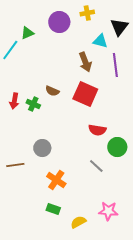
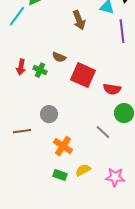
brown arrow: (85, 62) -> (79, 20), moved
red square: (85, 94) -> (83, 75), moved
red semicircle: (97, 130) -> (112, 89), moved
yellow semicircle: (78, 222) -> (83, 170), moved

